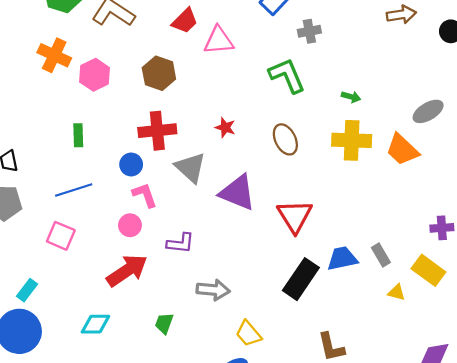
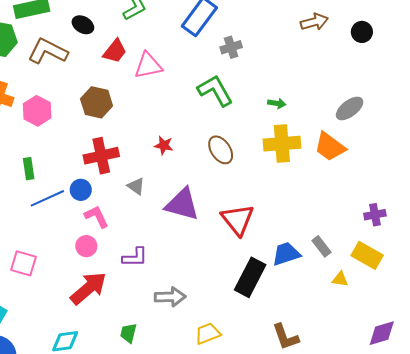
gray triangle: (190, 168) -> (136, 186), size x0.6
blue line: (74, 190) -> (47, 198), moved
yellow trapezoid: (248, 334) -> (208, 333), turned 116

